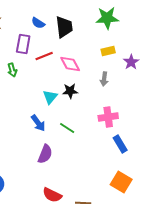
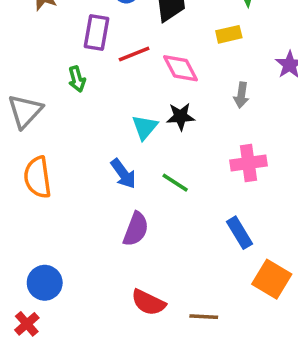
yellow rectangle: (108, 51) -> (229, 34), moved
blue rectangle: (120, 144) -> (240, 233), moved

